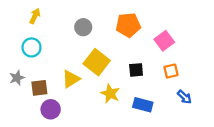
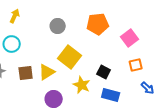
black square: (136, 70) -> (104, 72), moved, turned 32
brown square: (39, 88) -> (26, 73), moved
purple circle: (51, 109) -> (54, 99), moved

